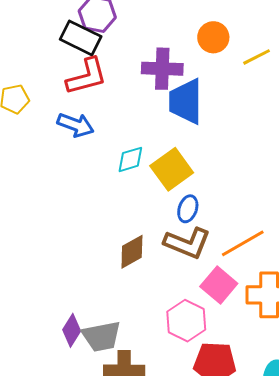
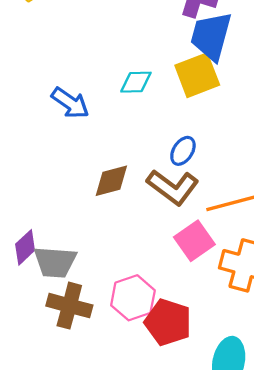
blue arrow: (76, 125) -> (70, 103), moved
yellow square: (172, 169) -> (197, 75), moved
pink hexagon: (186, 321) -> (133, 298), moved

